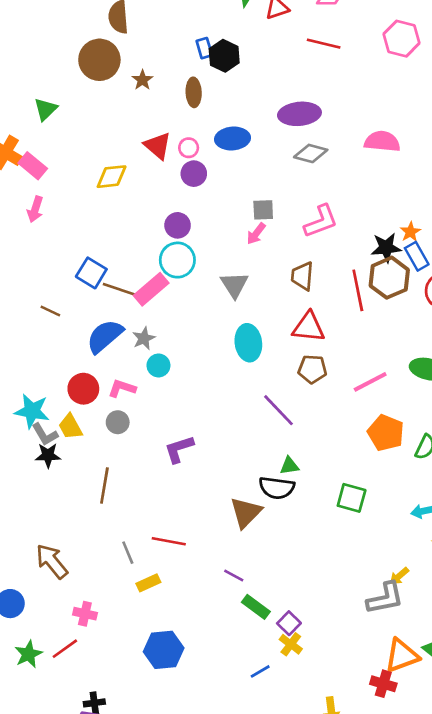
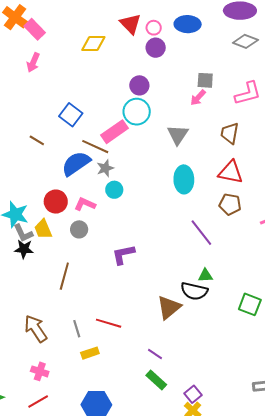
brown line: (121, 290) -> (95, 147), moved
brown arrow: (52, 561) -> (36, 329), moved
green rectangle: (256, 607) -> (156, 380), moved
red line: (65, 649) -> (38, 402), moved

